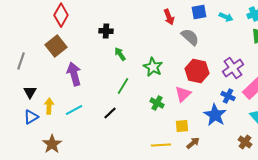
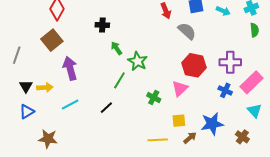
green star: (153, 67) -> (138, 61), moved
purple cross: (233, 68) -> (230, 62), turned 35
yellow arrow: (49, 106) -> (45, 87), moved, turned 84
blue star: (215, 115) -> (212, 124), moved, turned 30
brown star: (52, 144) -> (48, 139), turned -30

